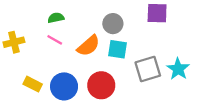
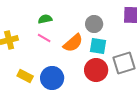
red circle: (101, 85) -> (96, 70), moved

